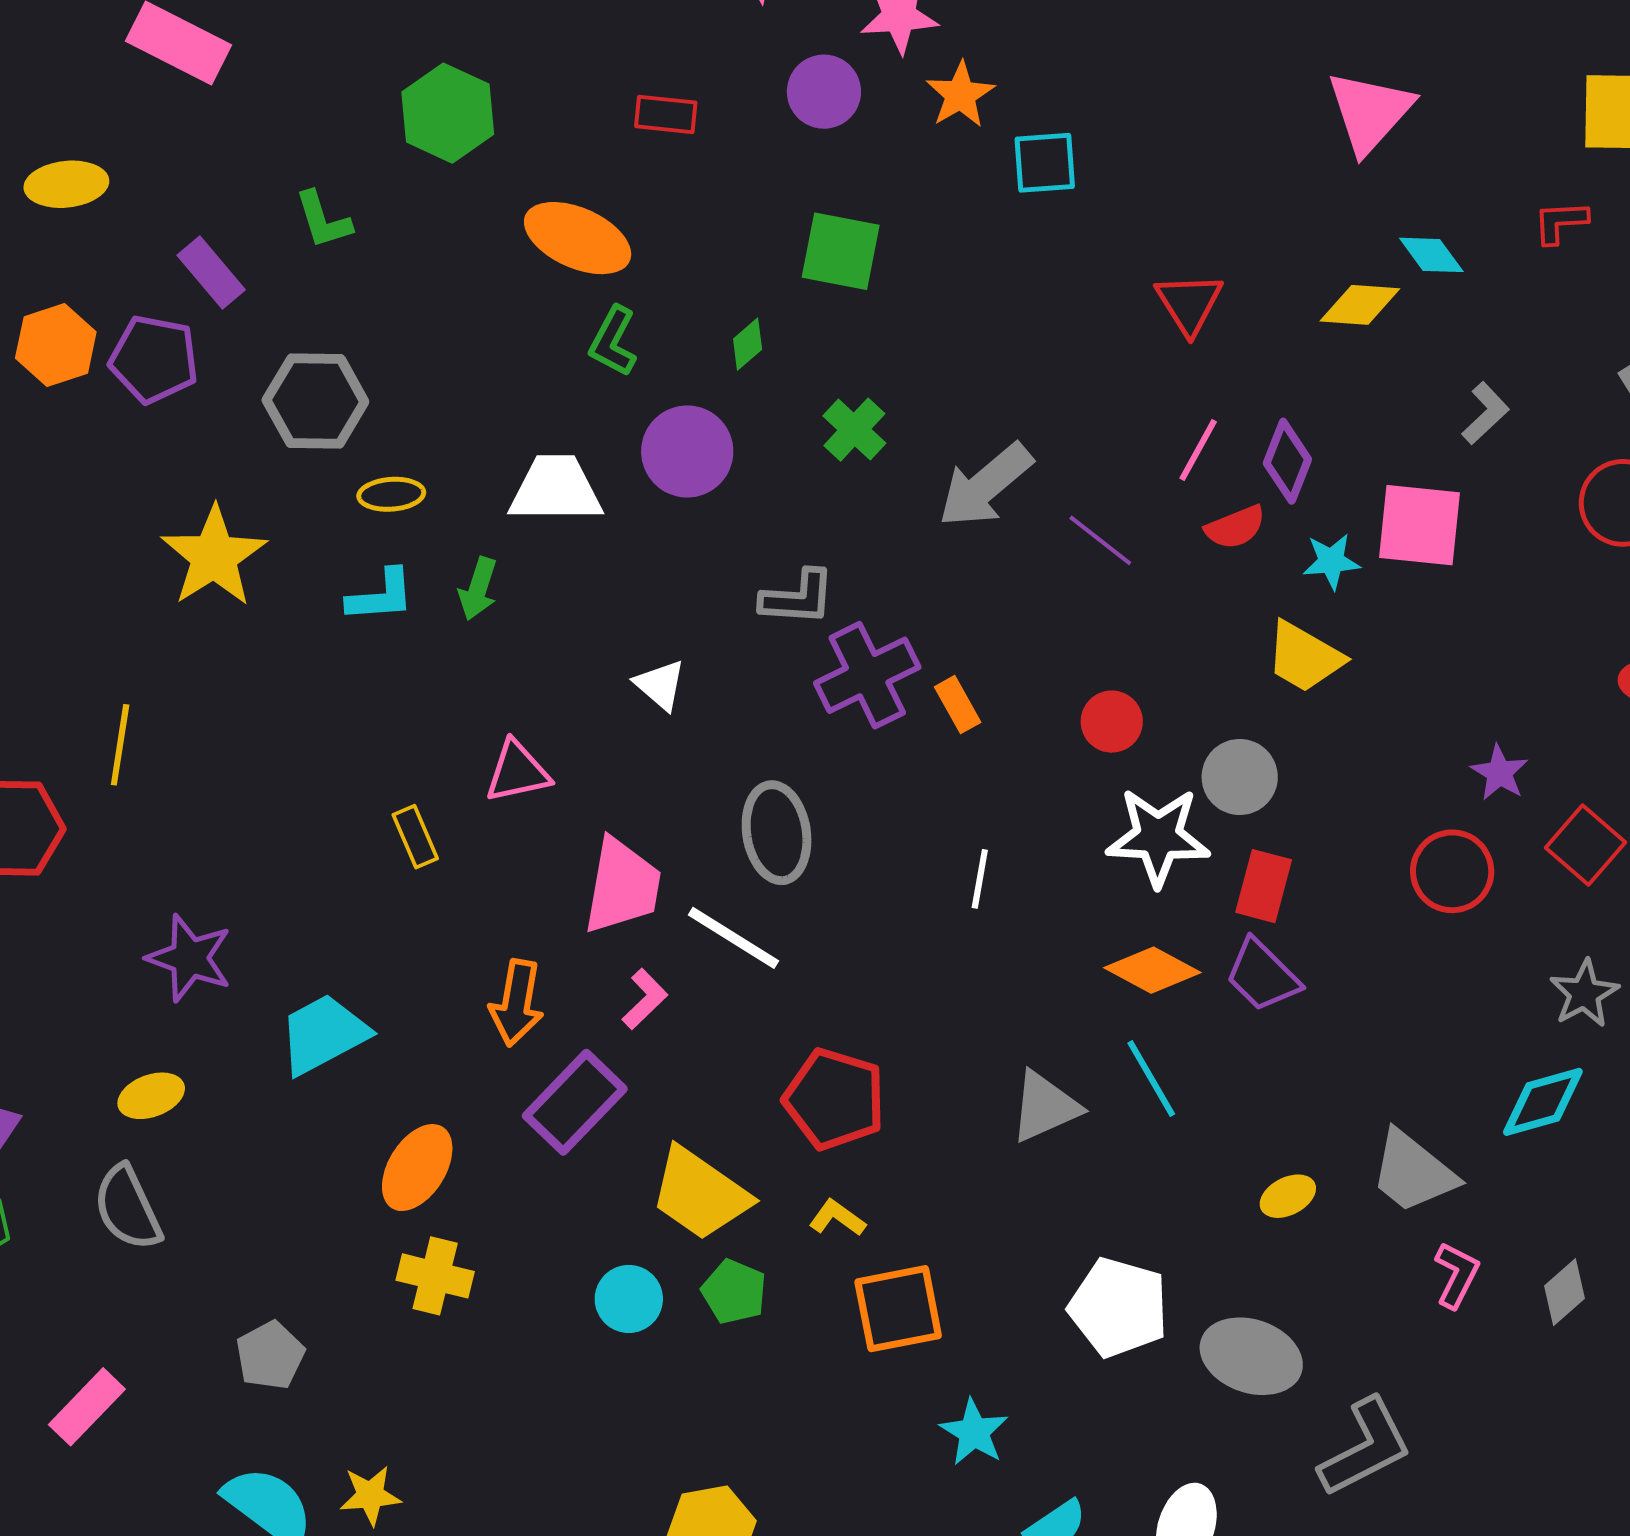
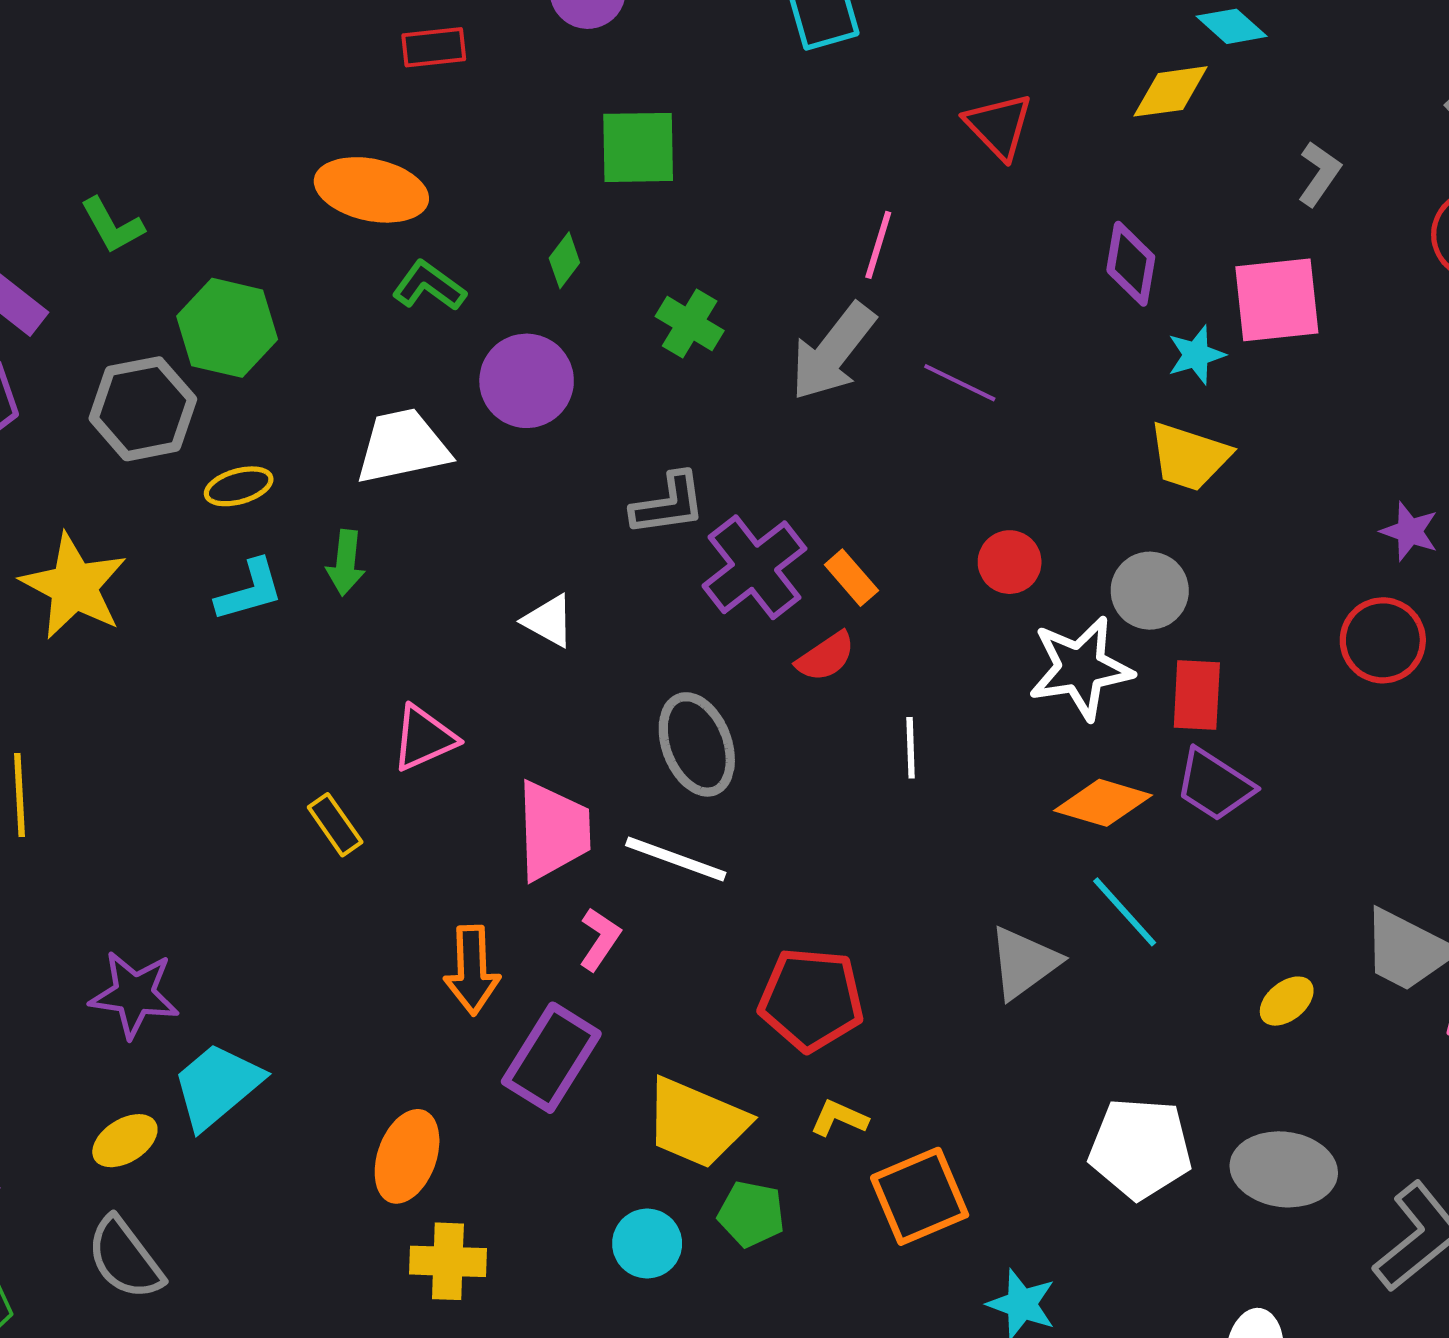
green hexagon: (448, 113) -> (227, 328), moved
green L-shape: (613, 341) -> (429, 286), turned 110
pink line: (1198, 450) -> (878, 245), moved
red semicircle: (1235, 527) -> (826, 657), moved
cyan trapezoid: (323, 1034) -> (217, 1086), moved

